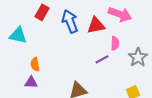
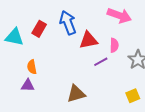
red rectangle: (42, 12) -> (39, 29), moved
red triangle: (96, 25) -> (88, 40), moved

